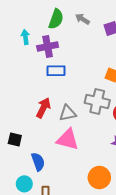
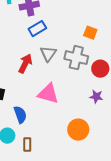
blue rectangle: (56, 71) -> (37, 29), turned -30
gray triangle: (68, 113) -> (48, 54), moved, turned -42

